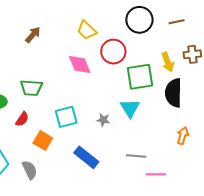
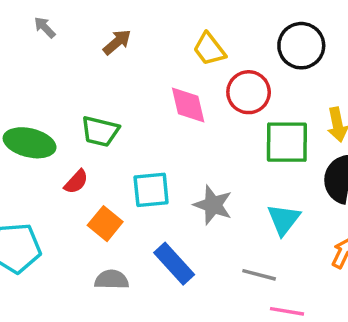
cyan triangle: (130, 108) -> (284, 219), moved
gray star: (103, 120) -> (213, 205), size x1.6
gray semicircle: (30, 170) -> (112, 280), moved, turned -72

